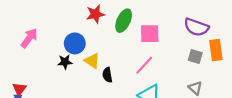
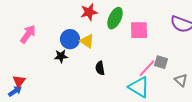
gray square: (195, 56) -> (161, 62), moved
yellow triangle: (92, 61) -> (87, 41), moved
pink line: (144, 65) -> (147, 68), moved

